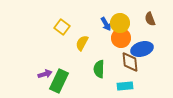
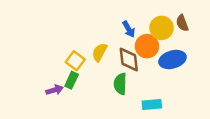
yellow circle: (120, 23) -> (162, 28), moved
yellow square: (62, 27) -> (75, 61), moved
brown diamond: (130, 62) -> (129, 60), moved
green rectangle: (59, 81) -> (72, 80), moved, size x0.6

